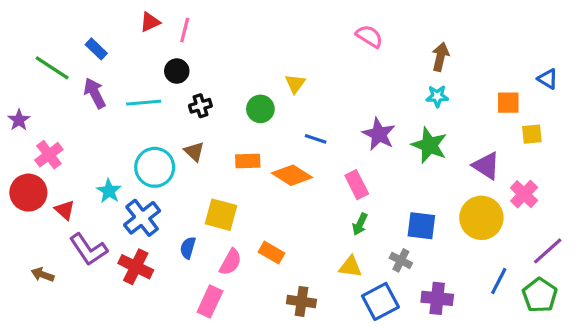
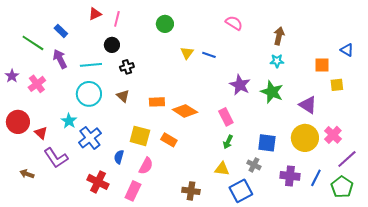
green circle: (260, 109) -> (165, 24), moved
blue line: (316, 139) -> (209, 55), moved
pink cross: (49, 155) -> (37, 84), moved
cyan circle: (155, 167) -> (89, 94), moved
pink cross: (524, 194) -> (333, 135), moved
orange rectangle: (271, 253) -> (169, 140), moved
red cross: (136, 267) -> (98, 182), moved
purple cross: (437, 298) -> (290, 176), moved

